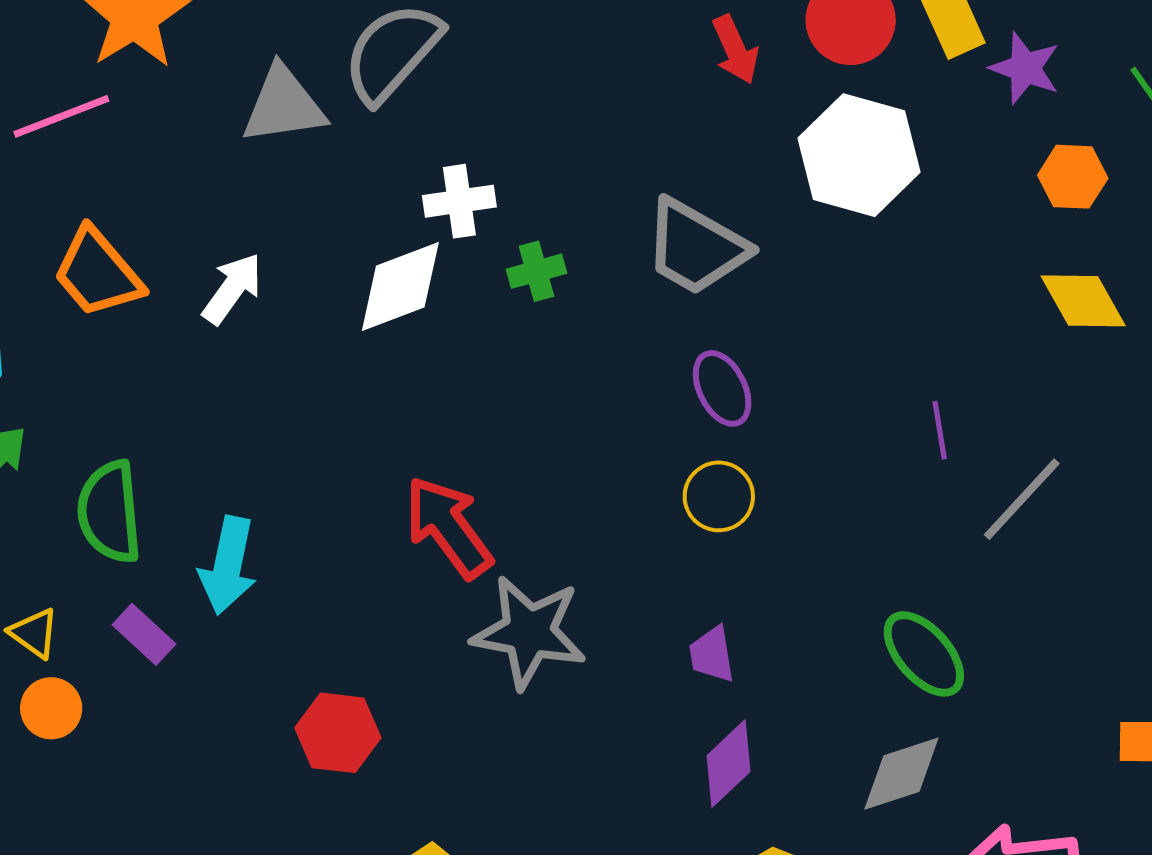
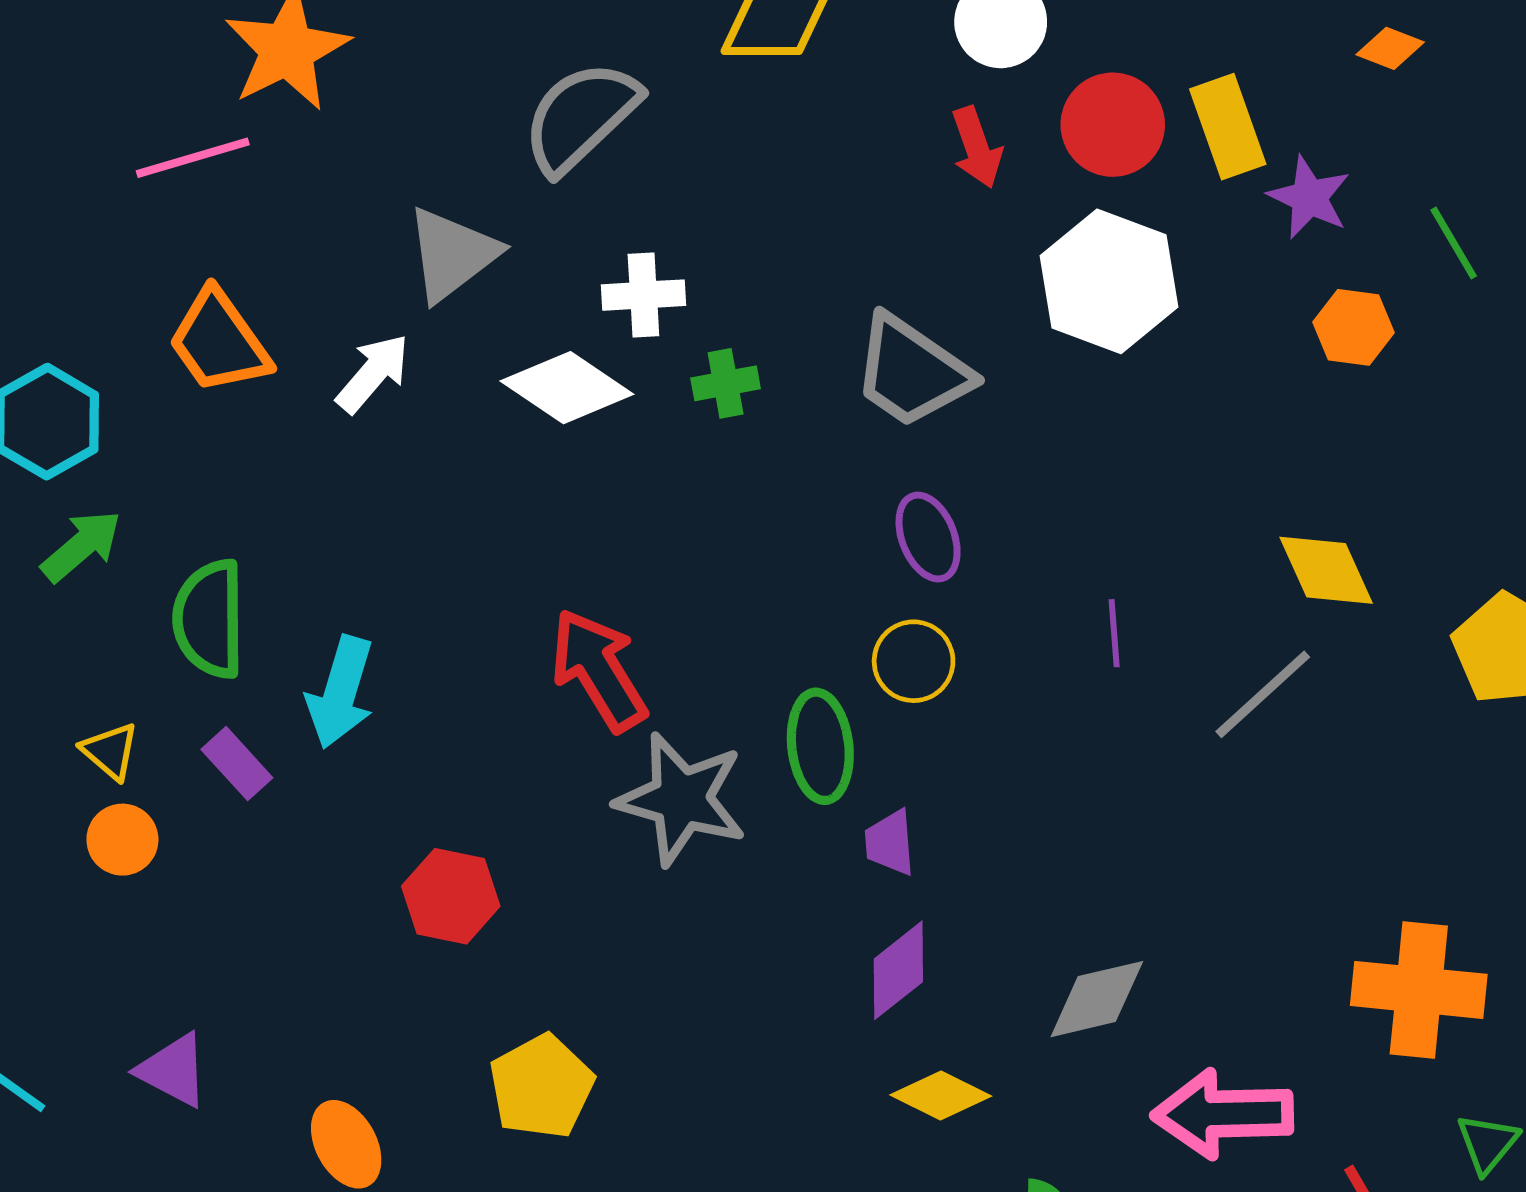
gray triangle: (284, 105) -> (452, 254), moved, turned -34
white diamond: (400, 287) -> (567, 388), turned 50
yellow diamond: (1083, 301) -> (1326, 570), moved
purple line: (940, 430) -> (1114, 633), moved
green ellipse: (924, 654) -> (820, 746), moved, turned 30

